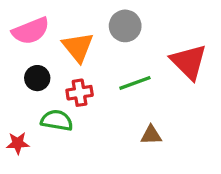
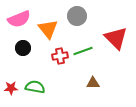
red cross: (80, 93) -> (60, 56), moved
green semicircle: (57, 120) -> (35, 87), moved

